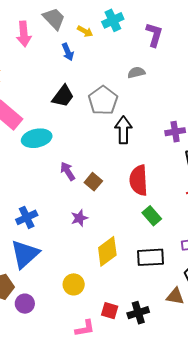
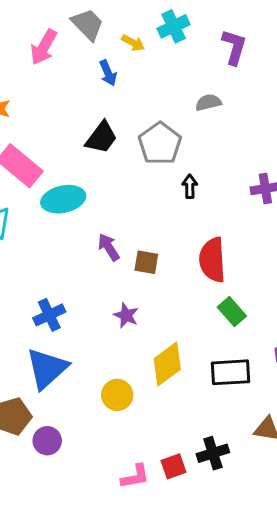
pink arrow: (24, 34) -> (44, 47), turned 35
black arrow: (123, 130) -> (190, 186), size x0.6
brown square: (93, 182) -> (146, 262), turned -30
purple star: (79, 218) -> (126, 315), turned -30
yellow circle: (74, 284) -> (117, 395), moved
red square: (110, 311) -> (174, 466), moved, turned -36

